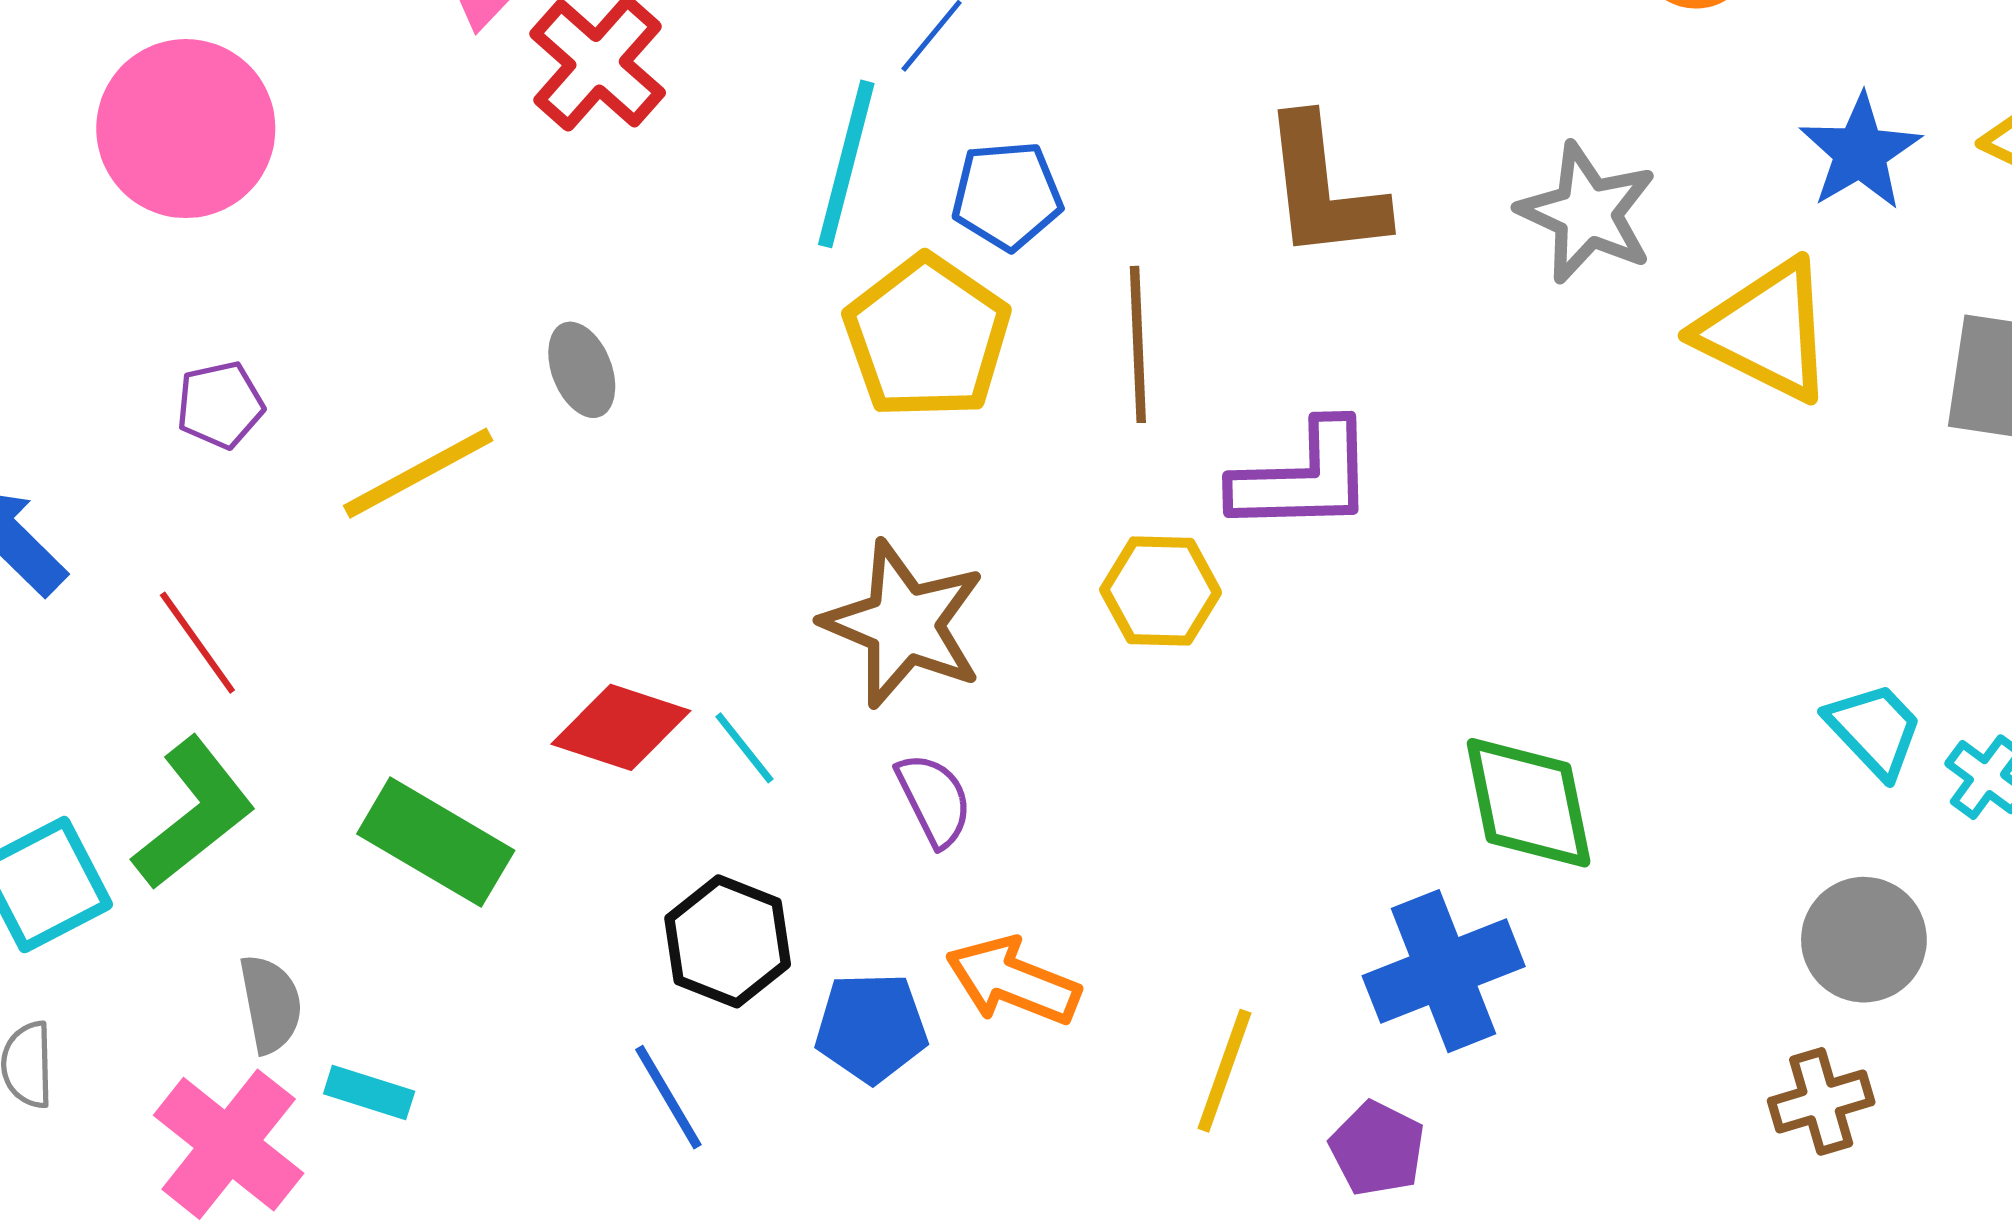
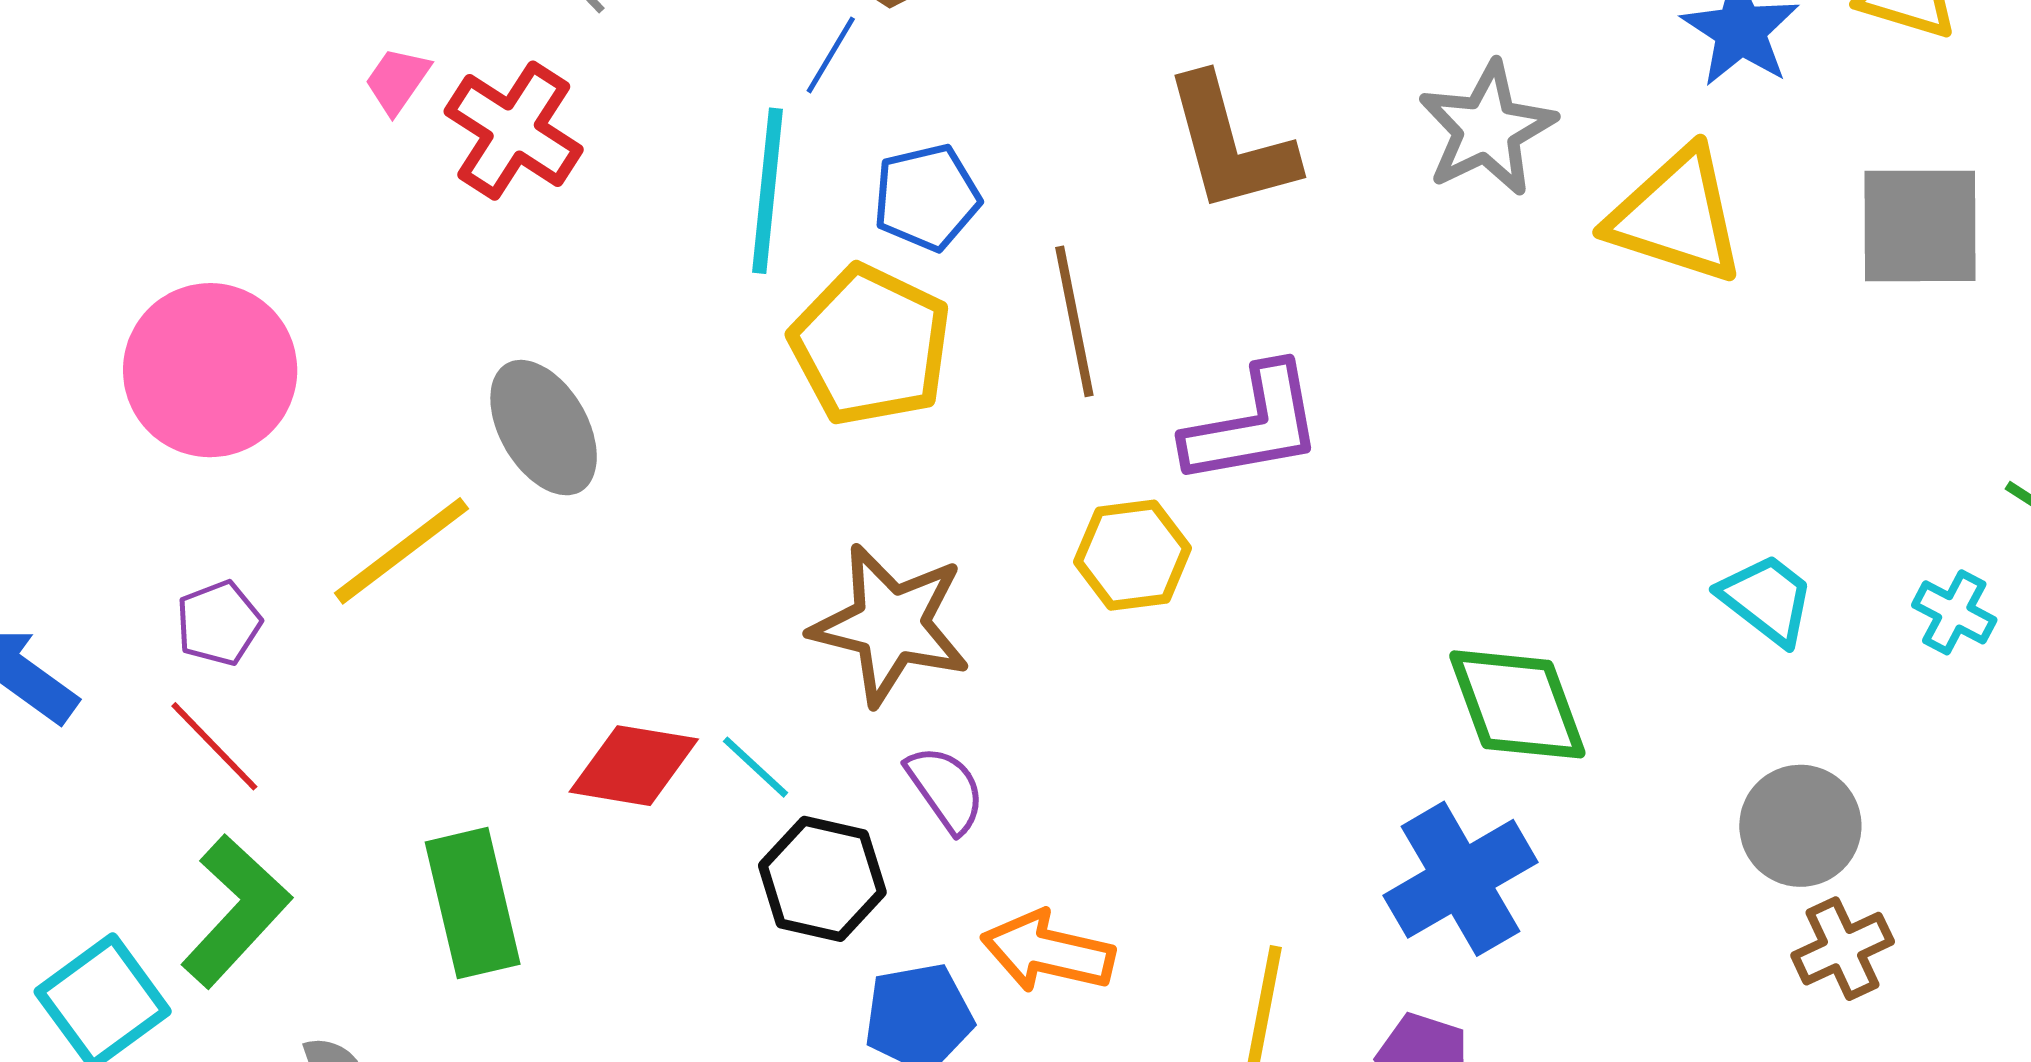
pink circle: (186, 129) -> (210, 370), moved
gray star: (1587, 213) -> (1487, 129), turned 30
gray ellipse: (582, 370) -> (544, 428), size x1.5
purple pentagon: (220, 405) -> (219, 623), moved
cyan trapezoid: (1874, 730) -> (1767, 599), moved
green rectangle: (436, 842) -> (473, 903), turned 55
gray circle: (1864, 940) -> (1800, 826), moved
black hexagon: (728, 941) -> (822, 879), moved

